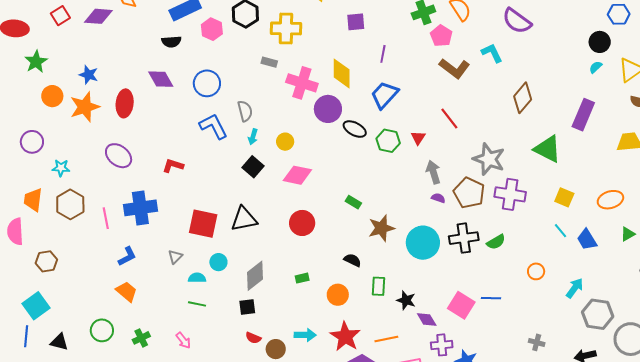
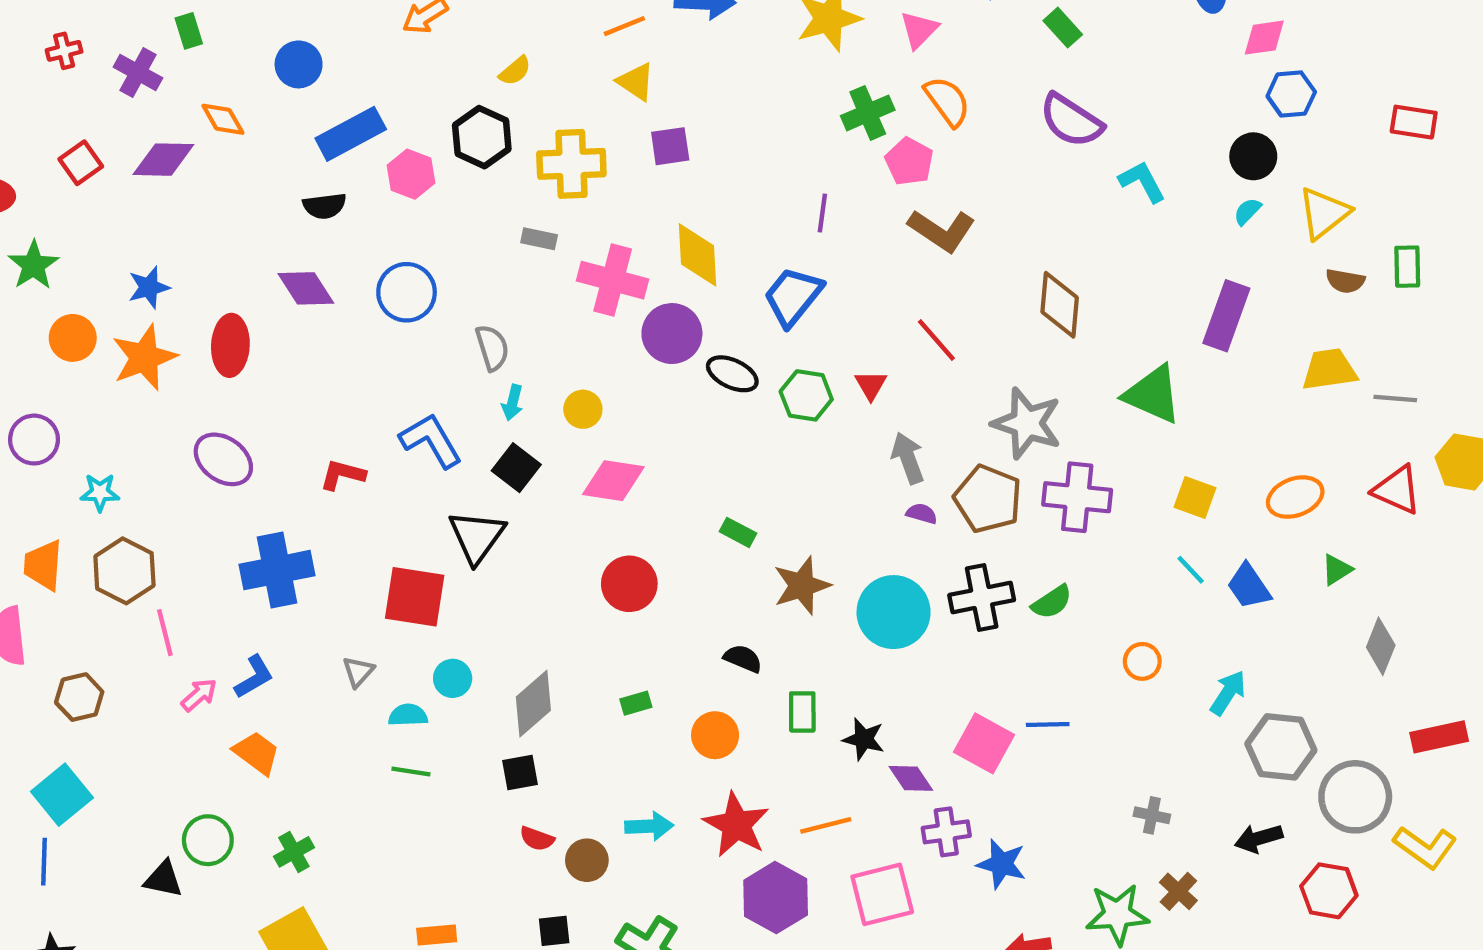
purple square: (356, 22) -> (670, 146), moved
cyan L-shape: (492, 53) -> (1142, 182), moved
purple line: (383, 54) -> (822, 213), moved
blue star: (89, 75) -> (149, 287), turned -30
brown diamond: (523, 98) -> (1060, 305), moved, turned -32
blue L-shape: (213, 126) -> (431, 440), moved
pink line: (106, 218) -> (165, 633), moved
black triangle: (244, 219) -> (477, 537), moved, turned -40
pink arrow: (183, 340) -> (199, 695), moved, turned -90
black triangle: (59, 342) -> (163, 879), moved

